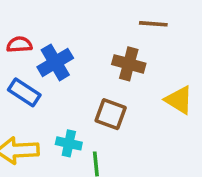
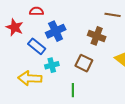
red semicircle: (19, 45) -> (37, 11), moved
cyan cross: (69, 143) -> (52, 65), moved, turned -32

